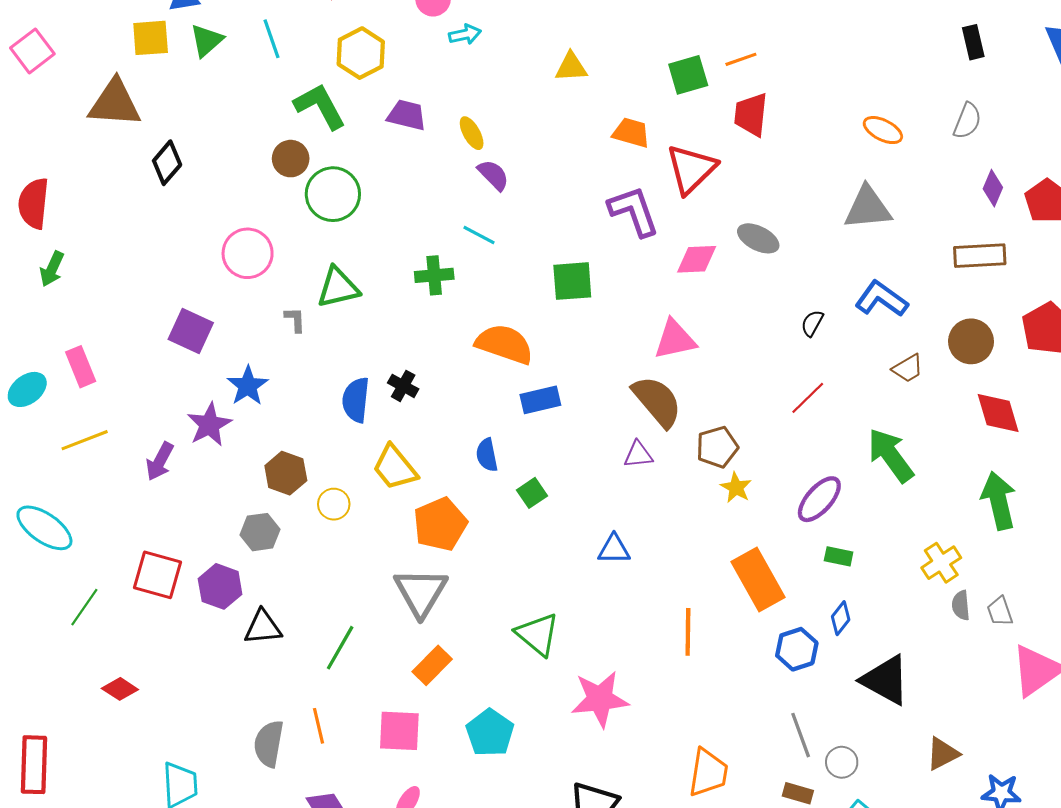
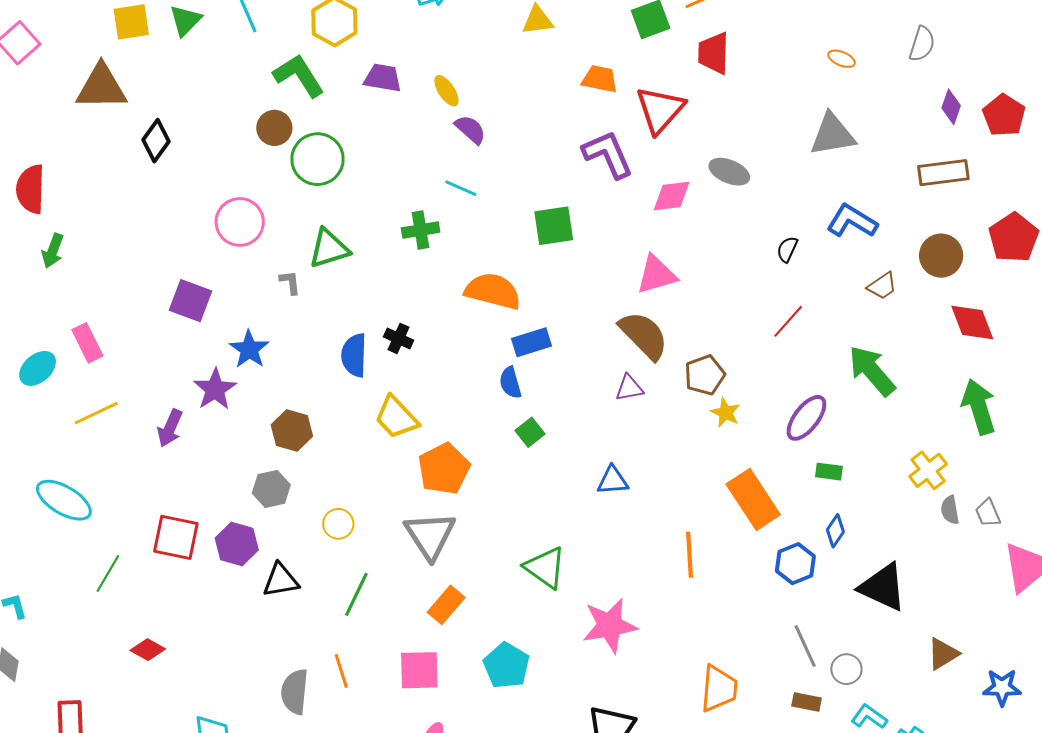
orange ellipse: (883, 130) -> (842, 59), size x0.7
blue semicircle: (487, 455) -> (510, 383), moved
yellow circle: (334, 504) -> (338, 524), moved

